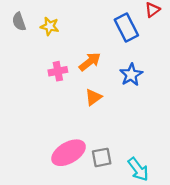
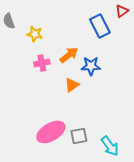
yellow star: (50, 26) -> (35, 34), moved
blue star: (131, 75) -> (91, 66), moved, turned 30

